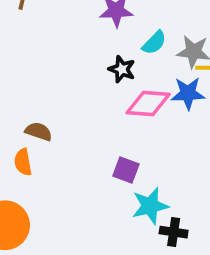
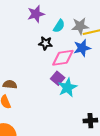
purple square: (126, 170) -> (58, 78), moved, turned 32
cyan star: (150, 206) -> (67, 87), moved

